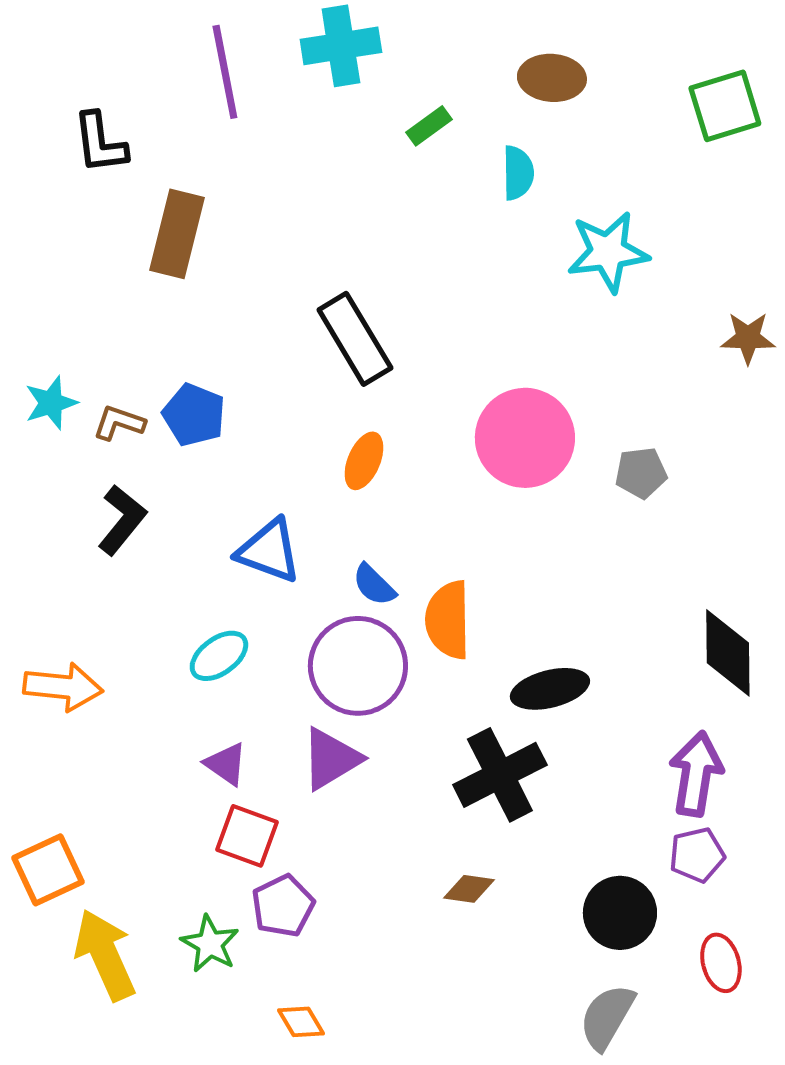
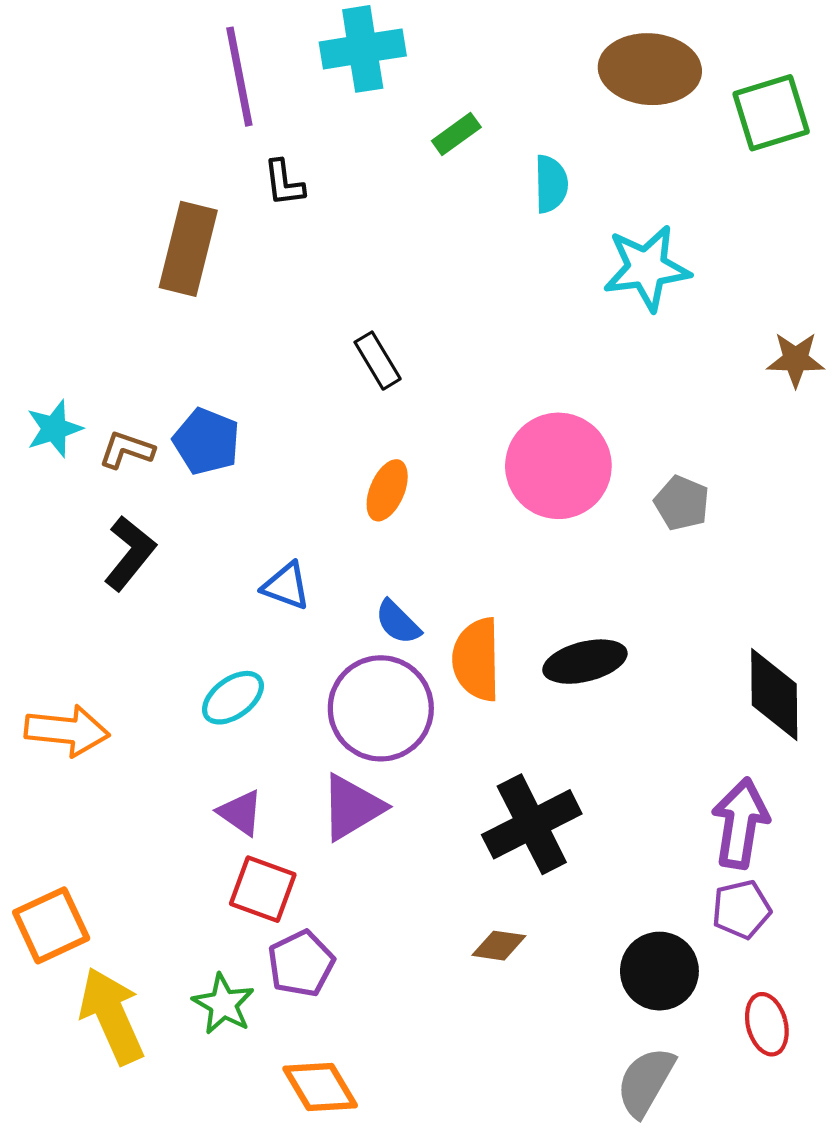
brown ellipse: (552, 78) -> (650, 69), moved, size x1.4
black L-shape: (100, 143) -> (284, 183), moved, size x0.7
black rectangle: (355, 339) -> (378, 361), size x0.6
gray pentagon: (641, 473) -> (682, 503), turned 30
blue triangle: (269, 551) -> (286, 586), size x0.7
black ellipse: (550, 689) -> (585, 662), moved
orange diamond: (301, 1022) -> (320, 1087), size x1.5

